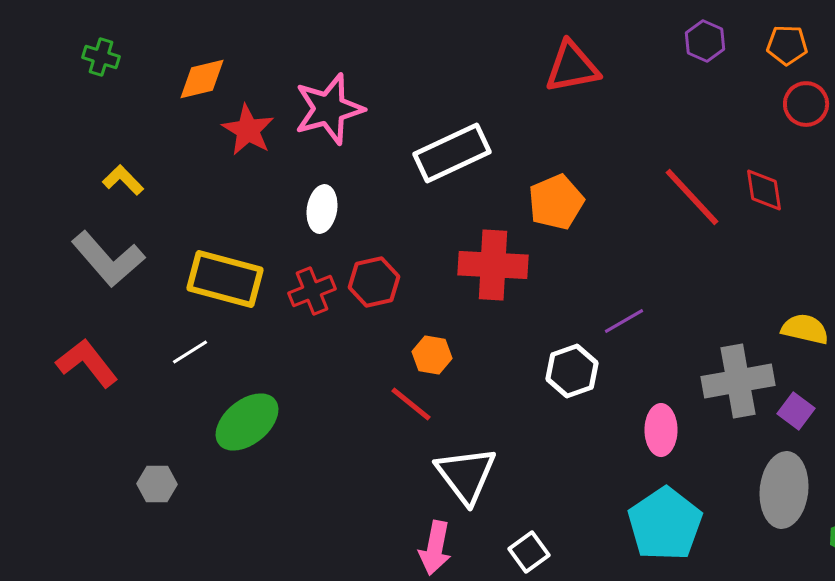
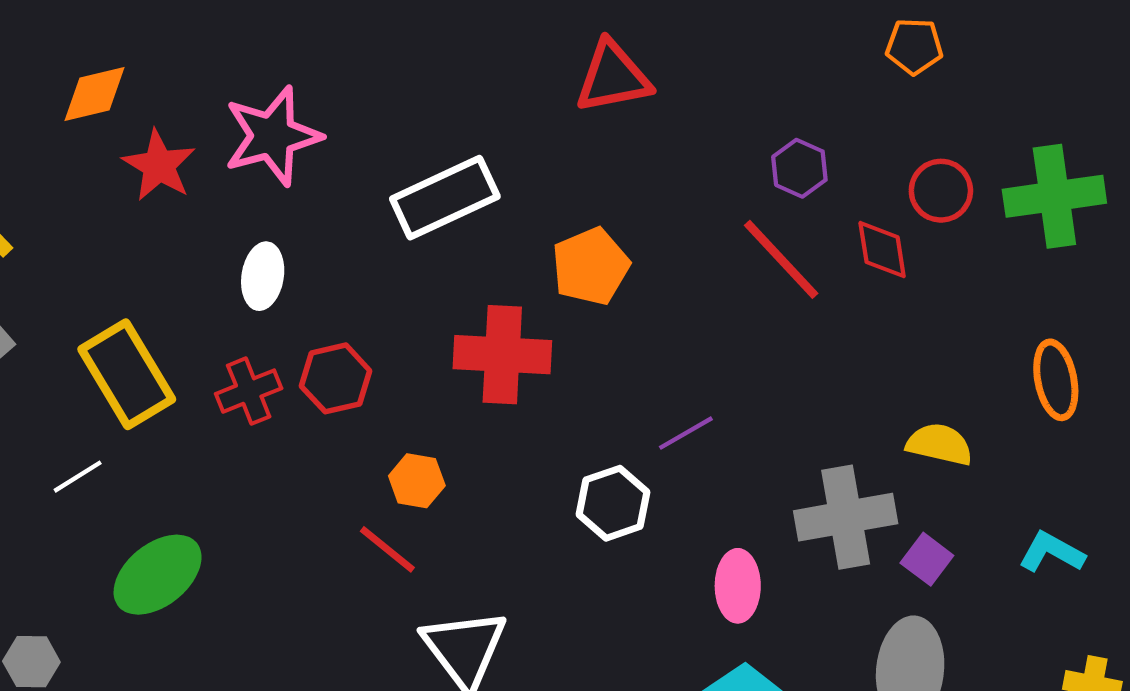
purple hexagon: (705, 41) -> (799, 168), moved
red circle: (806, 104) -> (941, 191), moved
yellow rectangle: (225, 279) -> (127, 374), turned 44

